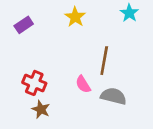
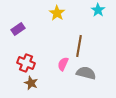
purple rectangle: (24, 25) -> (18, 29), moved
pink semicircle: (83, 84) -> (63, 64), turned 56

